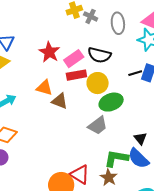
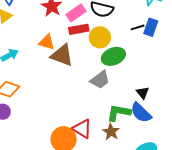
brown triangle: (60, 101) -> (62, 55), size x1.4

